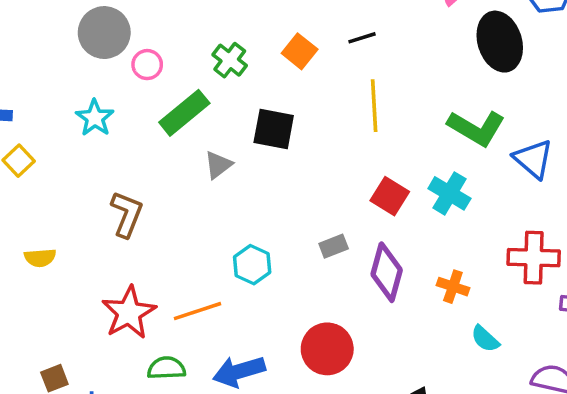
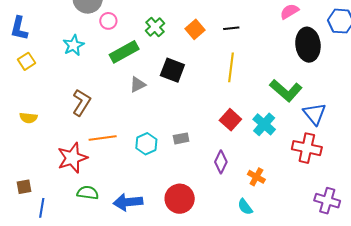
gray rectangle: (334, 246) -> (181, 138), moved
red cross: (534, 258) -> (307, 148), moved
purple diamond: (387, 272) -> (221, 162), size x0.7
orange line: (197, 311) -> (103, 138), moved
cyan semicircle: (485, 339) -> (245, 207), moved

